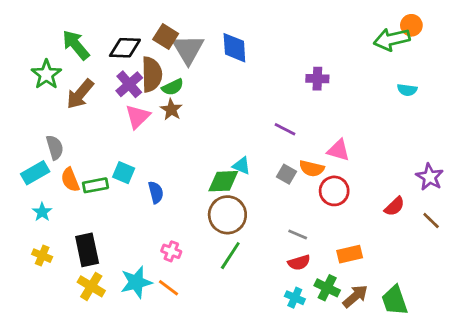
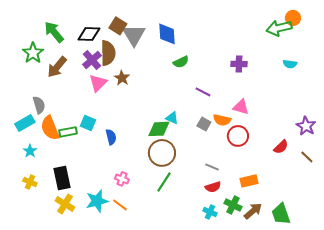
purple cross: (317, 79) -> (239, 64), moved
green semicircle: (173, 87) -> (181, 62), moved
orange semicircle: (70, 180) -> (50, 128), size x1.4

